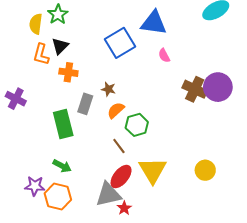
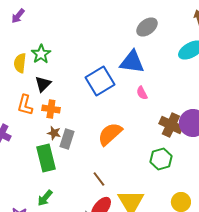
orange L-shape: (41, 54) -> (25, 105), moved
brown star: (108, 89) -> (54, 133), moved
orange semicircle: (116, 110) -> (110, 134), moved, size x1.5
green hexagon: (137, 125) -> (161, 159), moved
green arrow: (62, 166) -> (45, 198), turned 102

